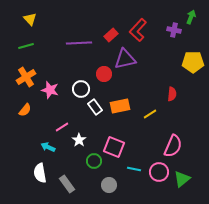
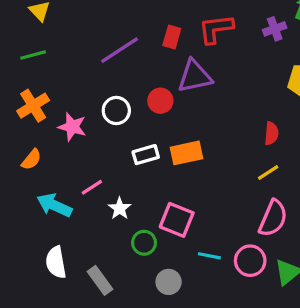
red L-shape: (138, 30) -> (216, 29), turned 40
purple cross: (174, 30) -> (275, 29), turned -32
red rectangle: (111, 35) -> (172, 37), turned -32
purple line: (79, 43) -> (120, 50), turned -30
white circle: (81, 89) -> (116, 110), moved
white rectangle: (95, 107) -> (146, 155), turned -70
yellow line: (150, 114) -> (268, 173), moved
cyan arrow: (48, 147) -> (54, 205), moved, size x1.5

